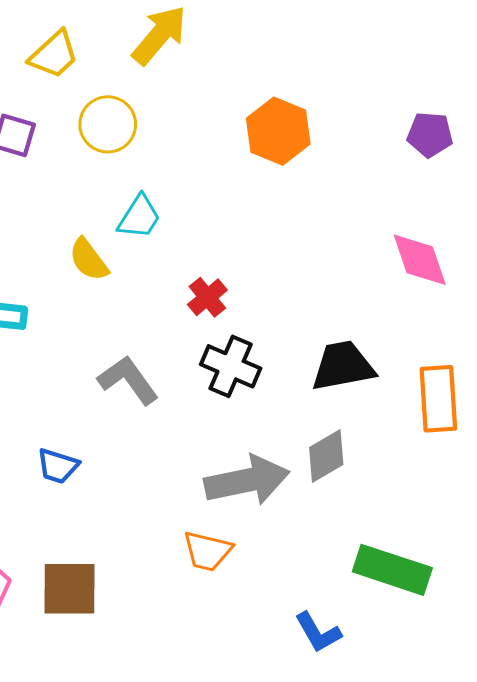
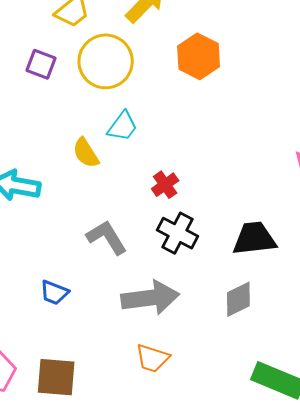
yellow circle: (108, 124) -> (106, 61), size x1.4
orange hexagon: (278, 131) -> (199, 56), moved
gray arrow: (247, 480) -> (150, 298), moved

